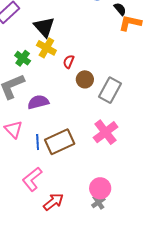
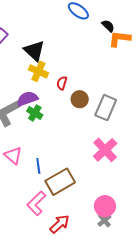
green cross: (23, 58) -> (35, 113), moved
purple semicircle: (38, 102) -> (27, 99), moved
brown rectangle: (60, 142) -> (60, 182), moved

